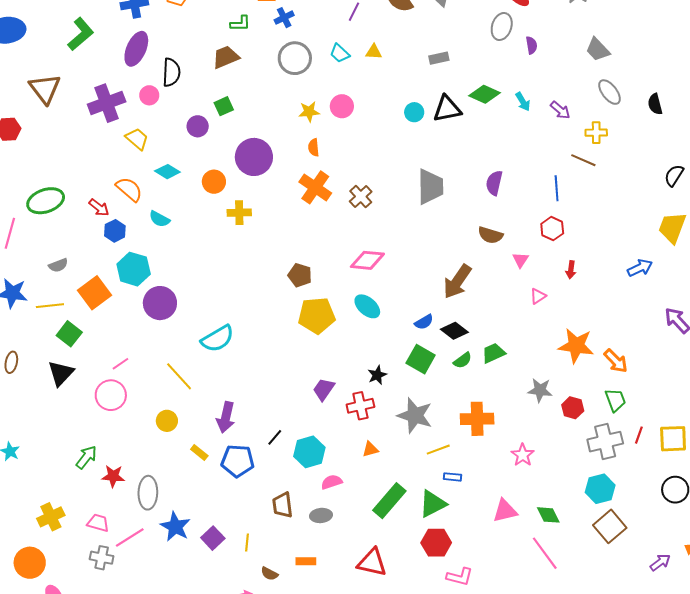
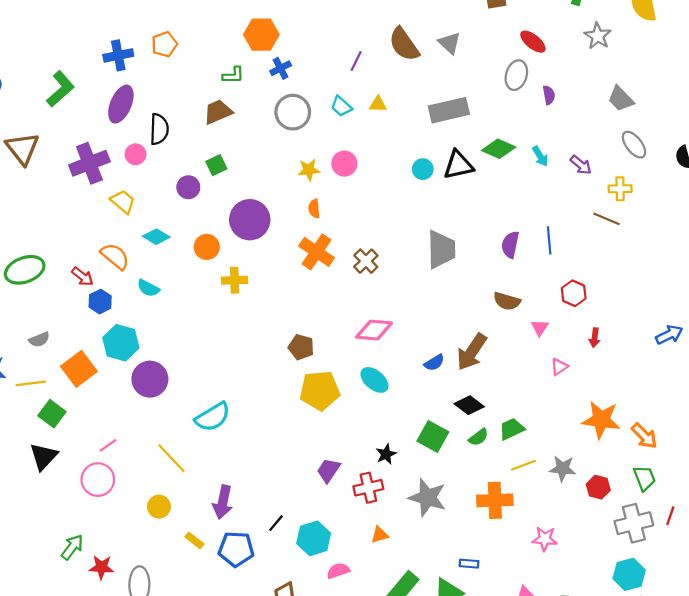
gray rectangle: (439, 58) -> (449, 110), size x1.8
blue line: (557, 188) -> (549, 240), moved
blue semicircle: (424, 322) -> (434, 363), moved
yellow line: (438, 450) -> (523, 465), moved
pink star: (523, 455) -> (545, 539), turned -30

